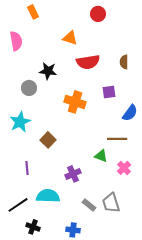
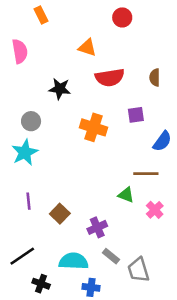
gray circle: (29, 88) -> (31, 121), moved
brown square: (48, 140) -> (60, 214), moved
purple line: (27, 168) -> (29, 201), moved
purple cross: (73, 174) -> (97, 227), moved
cyan semicircle: (48, 196) -> (74, 261), moved
gray trapezoid: (111, 203) -> (138, 270), moved

